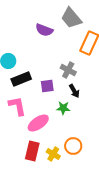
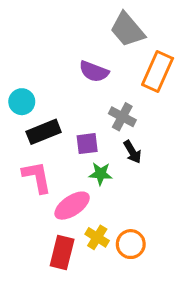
purple semicircle: (44, 30) -> (94, 71), moved
green star: (63, 108) -> (101, 174), moved
yellow cross: (53, 154) -> (97, 237), moved

